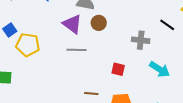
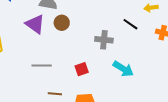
gray line: (77, 50) -> (42, 66), moved
red square: (118, 69) -> (82, 69), turned -32

